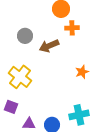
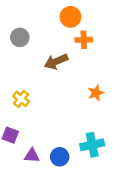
gray circle: (25, 36) -> (20, 37), moved
yellow cross: (20, 77) -> (21, 99), size x0.6

